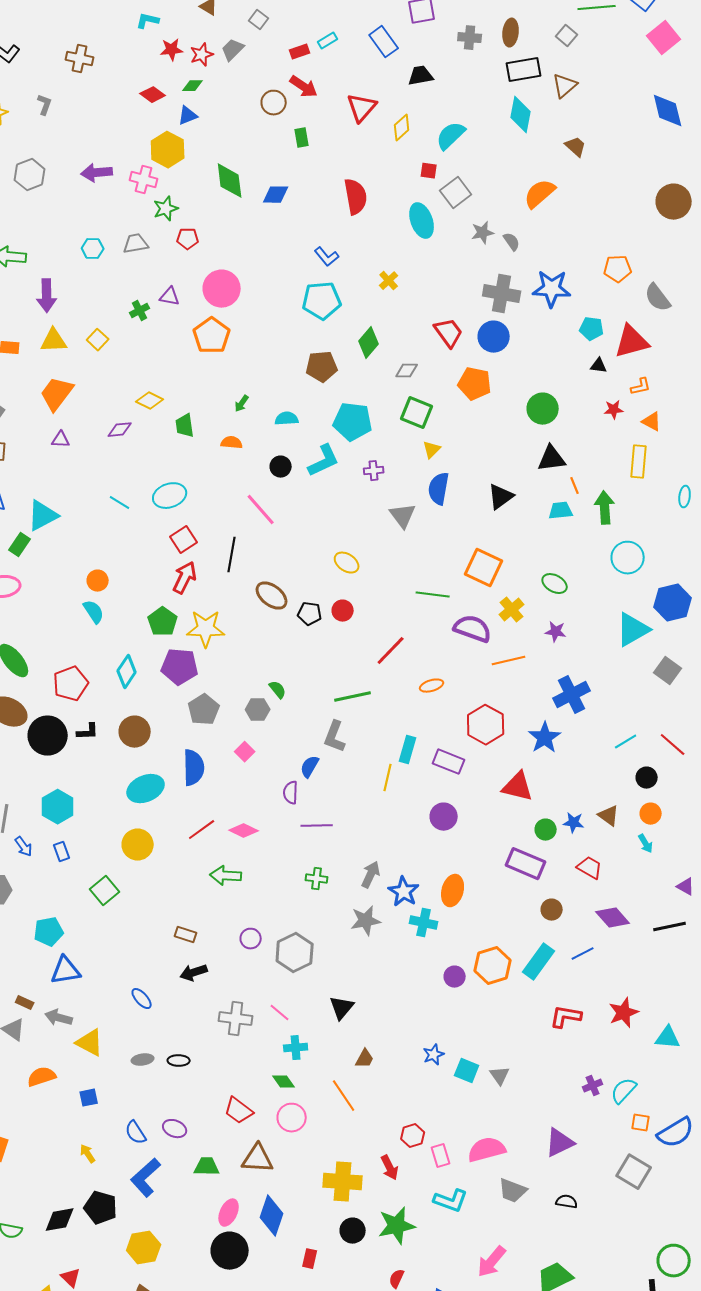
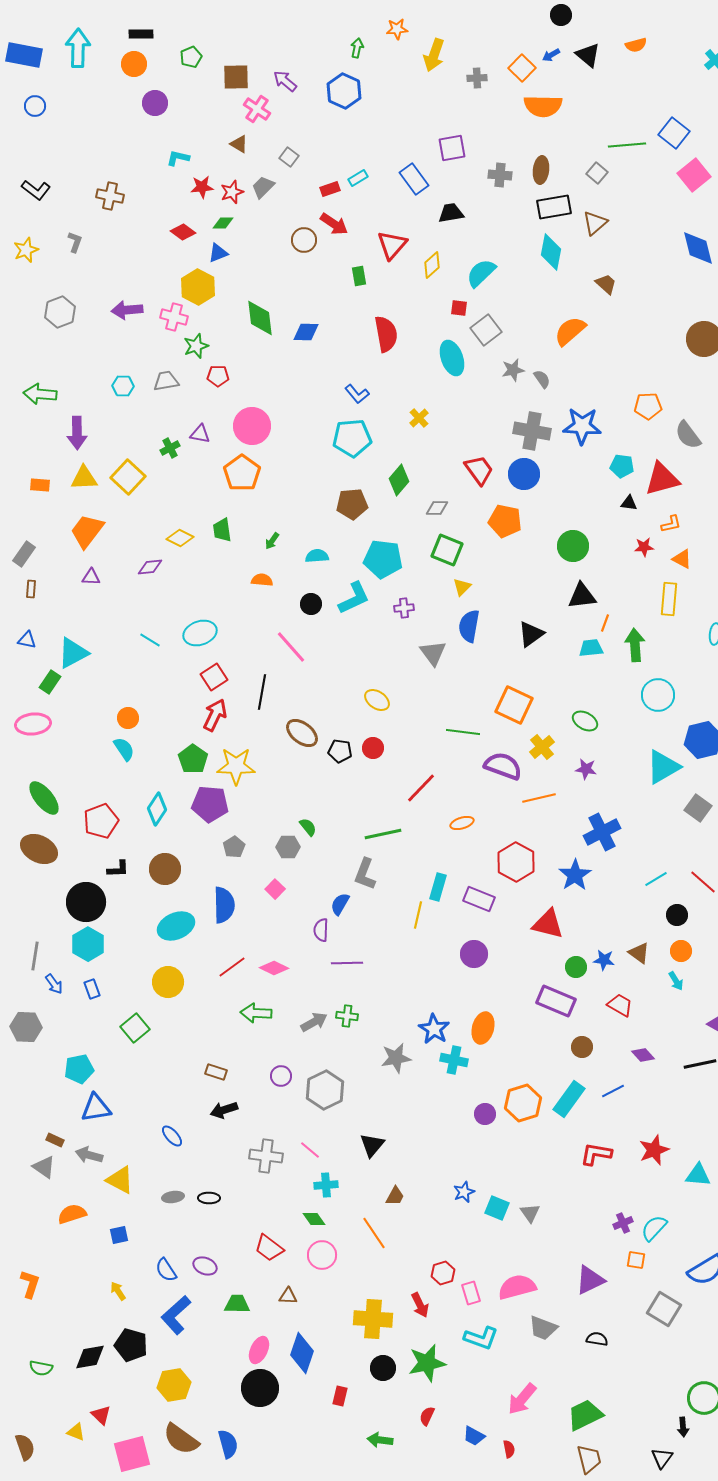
green rectangle: (302, 138) -> (359, 276), moved
yellow square: (98, 340) -> (128, 477), size x1.6
green trapezoid: (185, 426) -> (222, 530), moved
orange line: (575, 486) -> (605, 623), turned 42
gray pentagon: (204, 710) -> (234, 847), size x0.7
black circle: (48, 736) -> (86, 902), moved
gray arrow: (371, 875) -> (314, 1022), moved, turned 36
purple diamond: (613, 918) -> (643, 1055), size x0.7
orange square: (641, 1123) -> (636, 1260), moved
brown triangle: (258, 1159) -> (288, 1296), size x0.6

